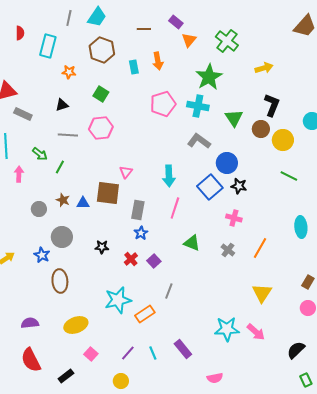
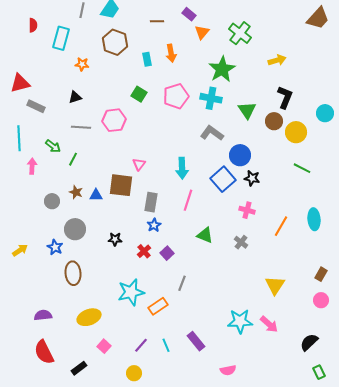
green square: (101, 94) -> (139, 94), moved
orange line: (260, 248) -> (281, 226), moved

